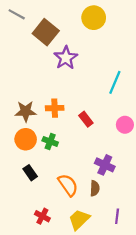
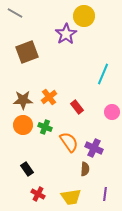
brown square: (46, 32) -> (27, 52), moved, turned 30
purple star: (66, 58) -> (66, 34), moved
orange cross: (55, 108) -> (49, 97), turned -35
black rectangle: (30, 173) -> (27, 169), moved
orange semicircle: (68, 185) -> (69, 142), moved
yellow trapezoid: (79, 220) -> (71, 197), turned -145

